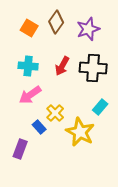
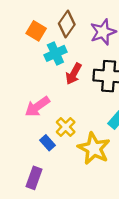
cyan cross: (28, 66) -> (55, 53), moved, turned -30
purple rectangle: (20, 149) -> (34, 178), moved

